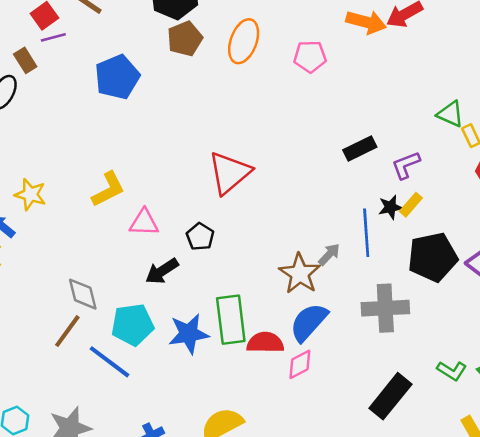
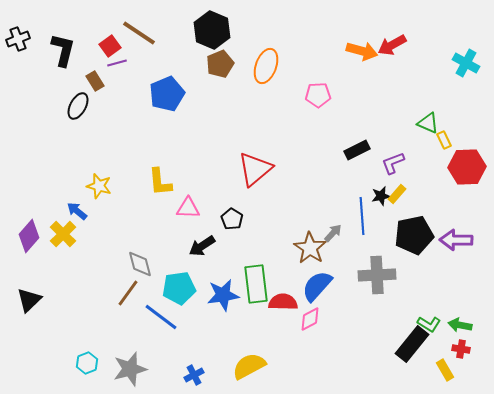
pink pentagon: (310, 57) -> (318, 95), moved
yellow L-shape: (108, 189) -> (160, 182), turned 112
black rectangle: (390, 396) -> (412, 344), moved

